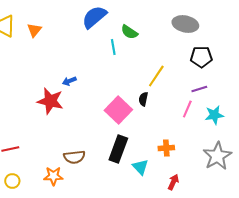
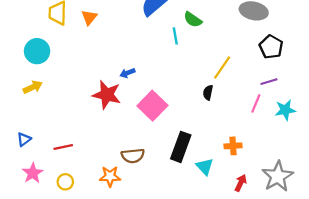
black pentagon: (201, 57) -> (271, 47), turned 30
pink square: (118, 110) -> (152, 106), moved
gray star: (217, 156) -> (278, 176), moved

